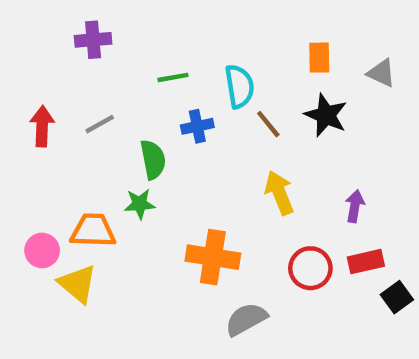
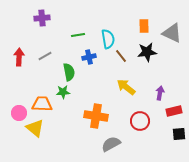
gray triangle: (381, 73) -> (172, 33), size x1.5
black star: (326, 115) -> (147, 52), turned -30
yellow arrow: (279, 193) -> (126, 87), turned -30
red rectangle: (366, 262) -> (174, 111), moved
black square: (397, 297) -> (179, 134), turned 32

